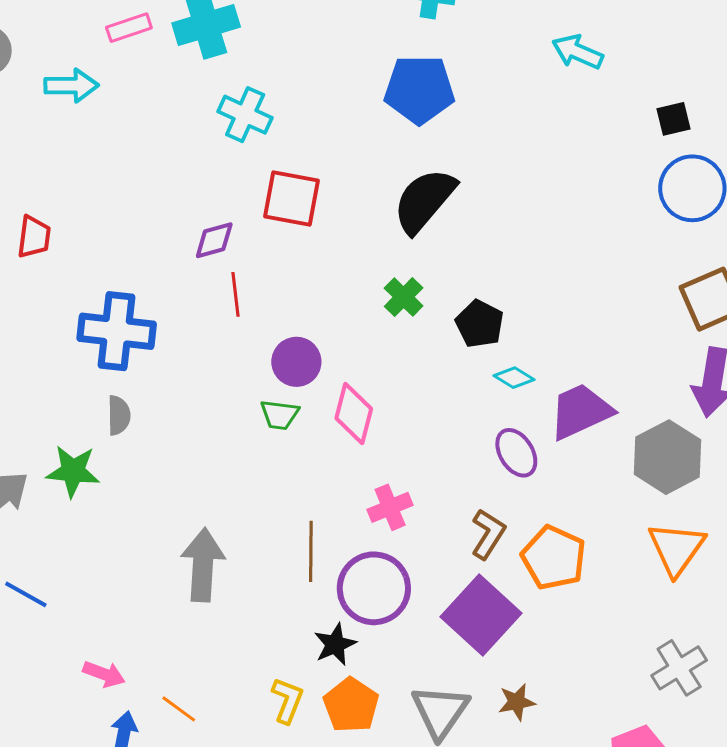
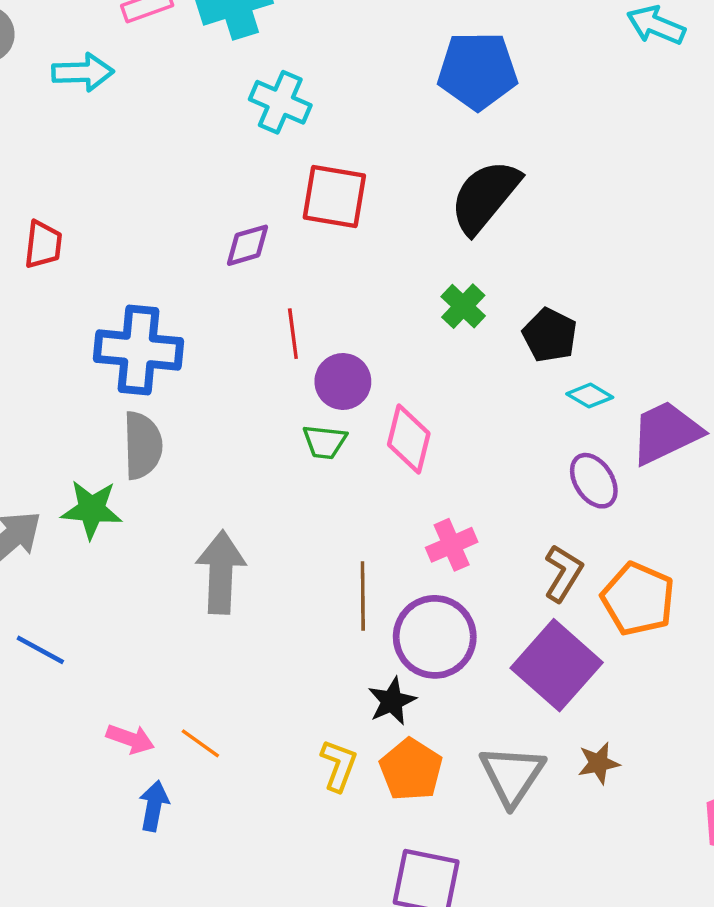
red line: (236, 294) -> (293, 334), moved
gray semicircle: (119, 415) -> (143, 445), size x1.5
gray arrow: (203, 565) -> (221, 572), moved
orange line: (179, 709) -> (200, 743), moved

